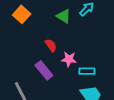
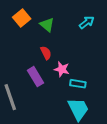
green triangle: (64, 16) -> (47, 25), moved

